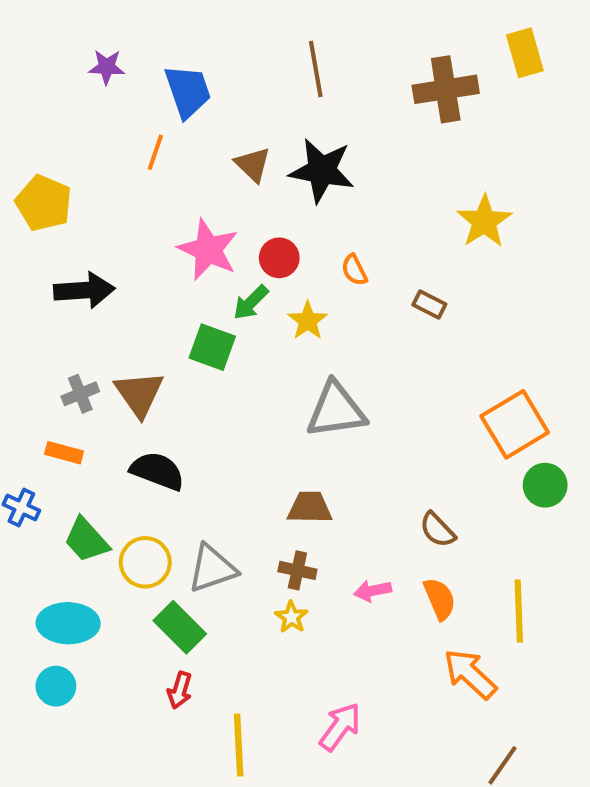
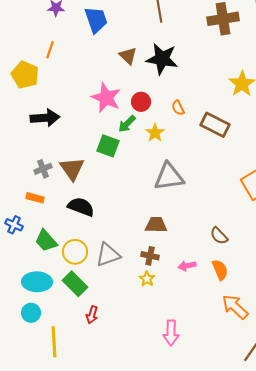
orange line: (155, 152) -> (50, 50), moved
brown rectangle: (429, 305) -> (215, 125), size x1.8
green rectangle: (180, 627) -> (75, 284), moved
pink arrow: (340, 727) -> (171, 333), turned 145
yellow line: (239, 745) -> (54, 342), moved

